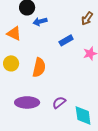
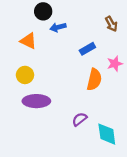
brown arrow: (87, 18) -> (111, 24), turned -64
orange semicircle: (39, 67) -> (94, 80), moved
purple ellipse: (27, 102) -> (36, 101), moved

